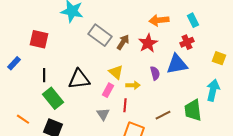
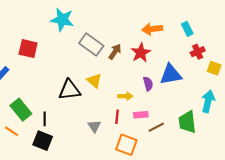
red cross: (187, 42) -> (198, 52), moved
yellow triangle: (116, 72) -> (94, 81), moved
black line: (44, 75) -> (45, 119), moved
pink rectangle: (108, 90) -> (141, 115), moved, turned 56
green rectangle: (53, 98) -> (21, 110), moved

